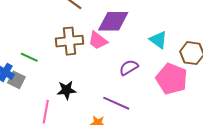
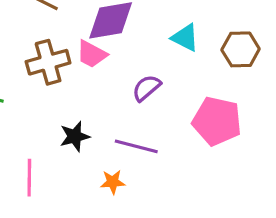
pink pentagon: (172, 79) -> (217, 121), moved
black star: (67, 90) -> (75, 136), moved

